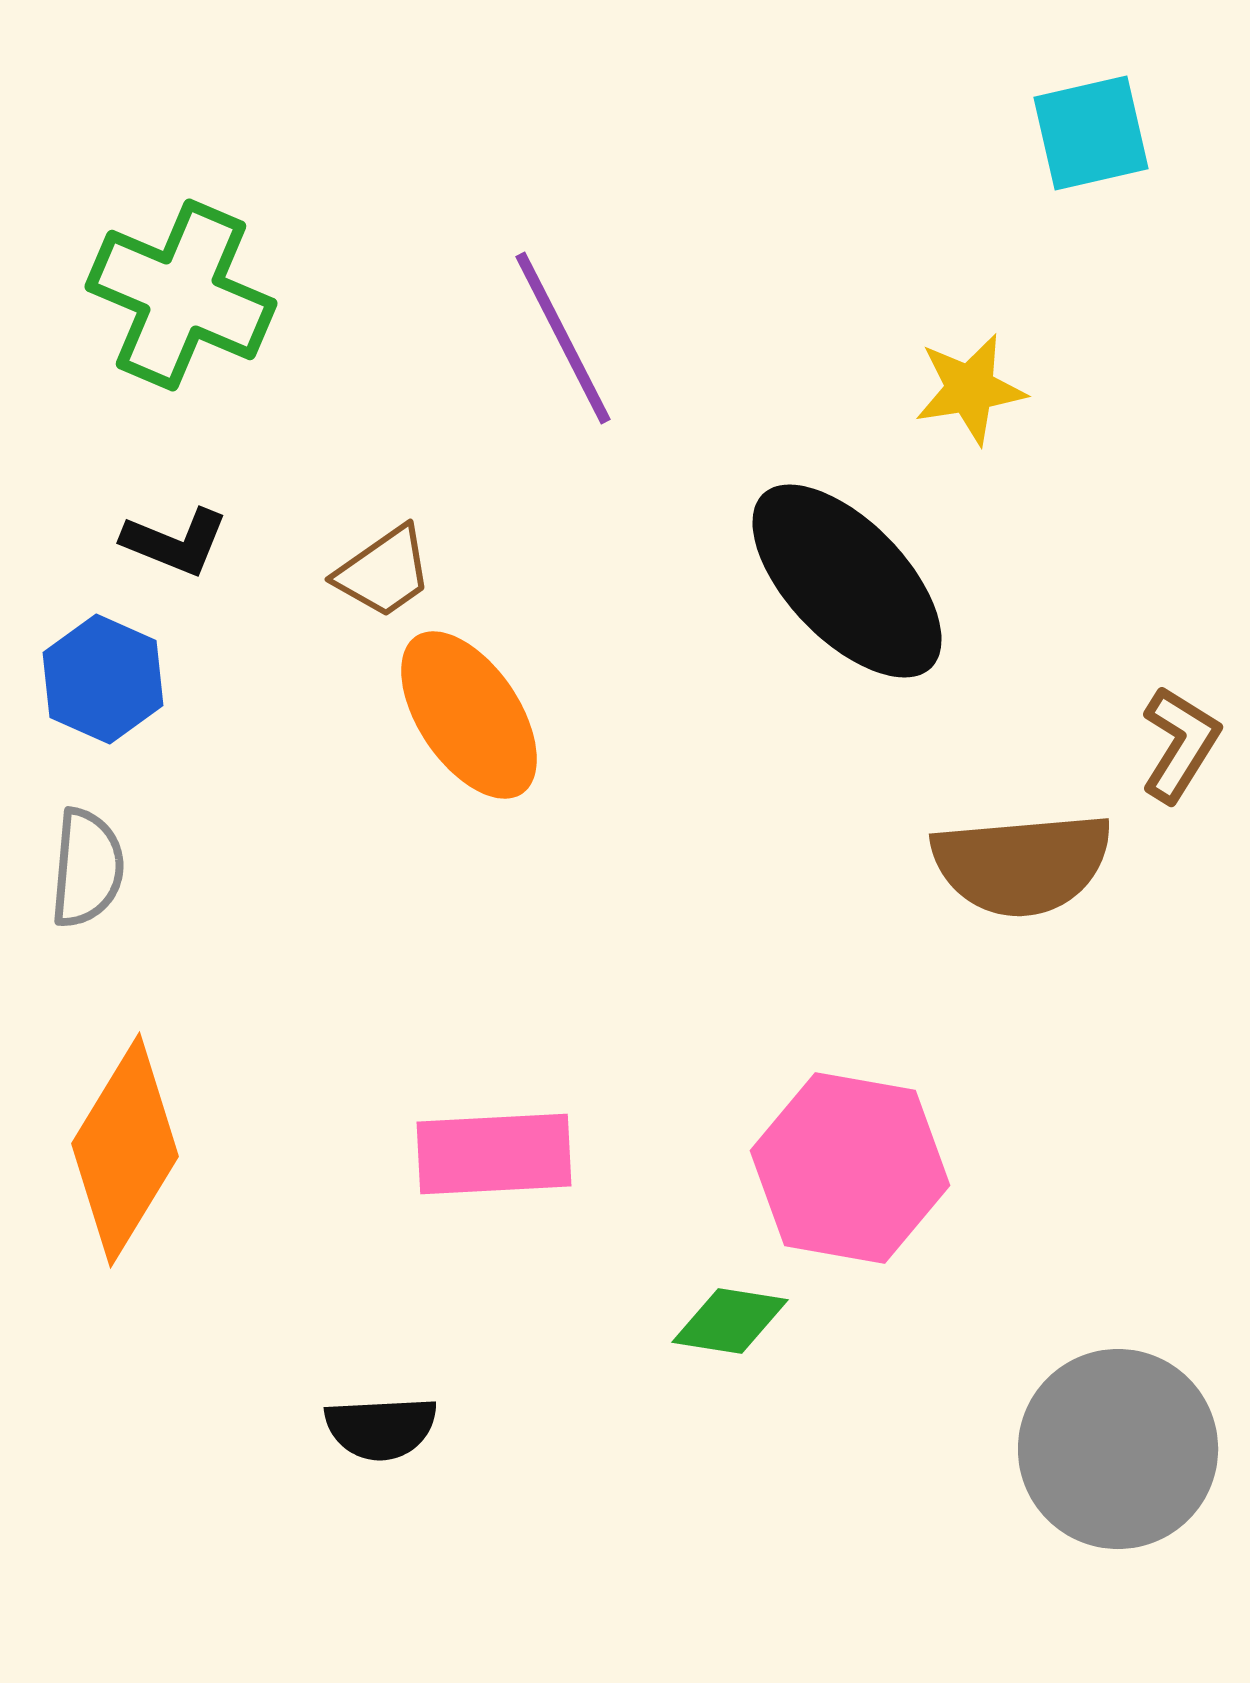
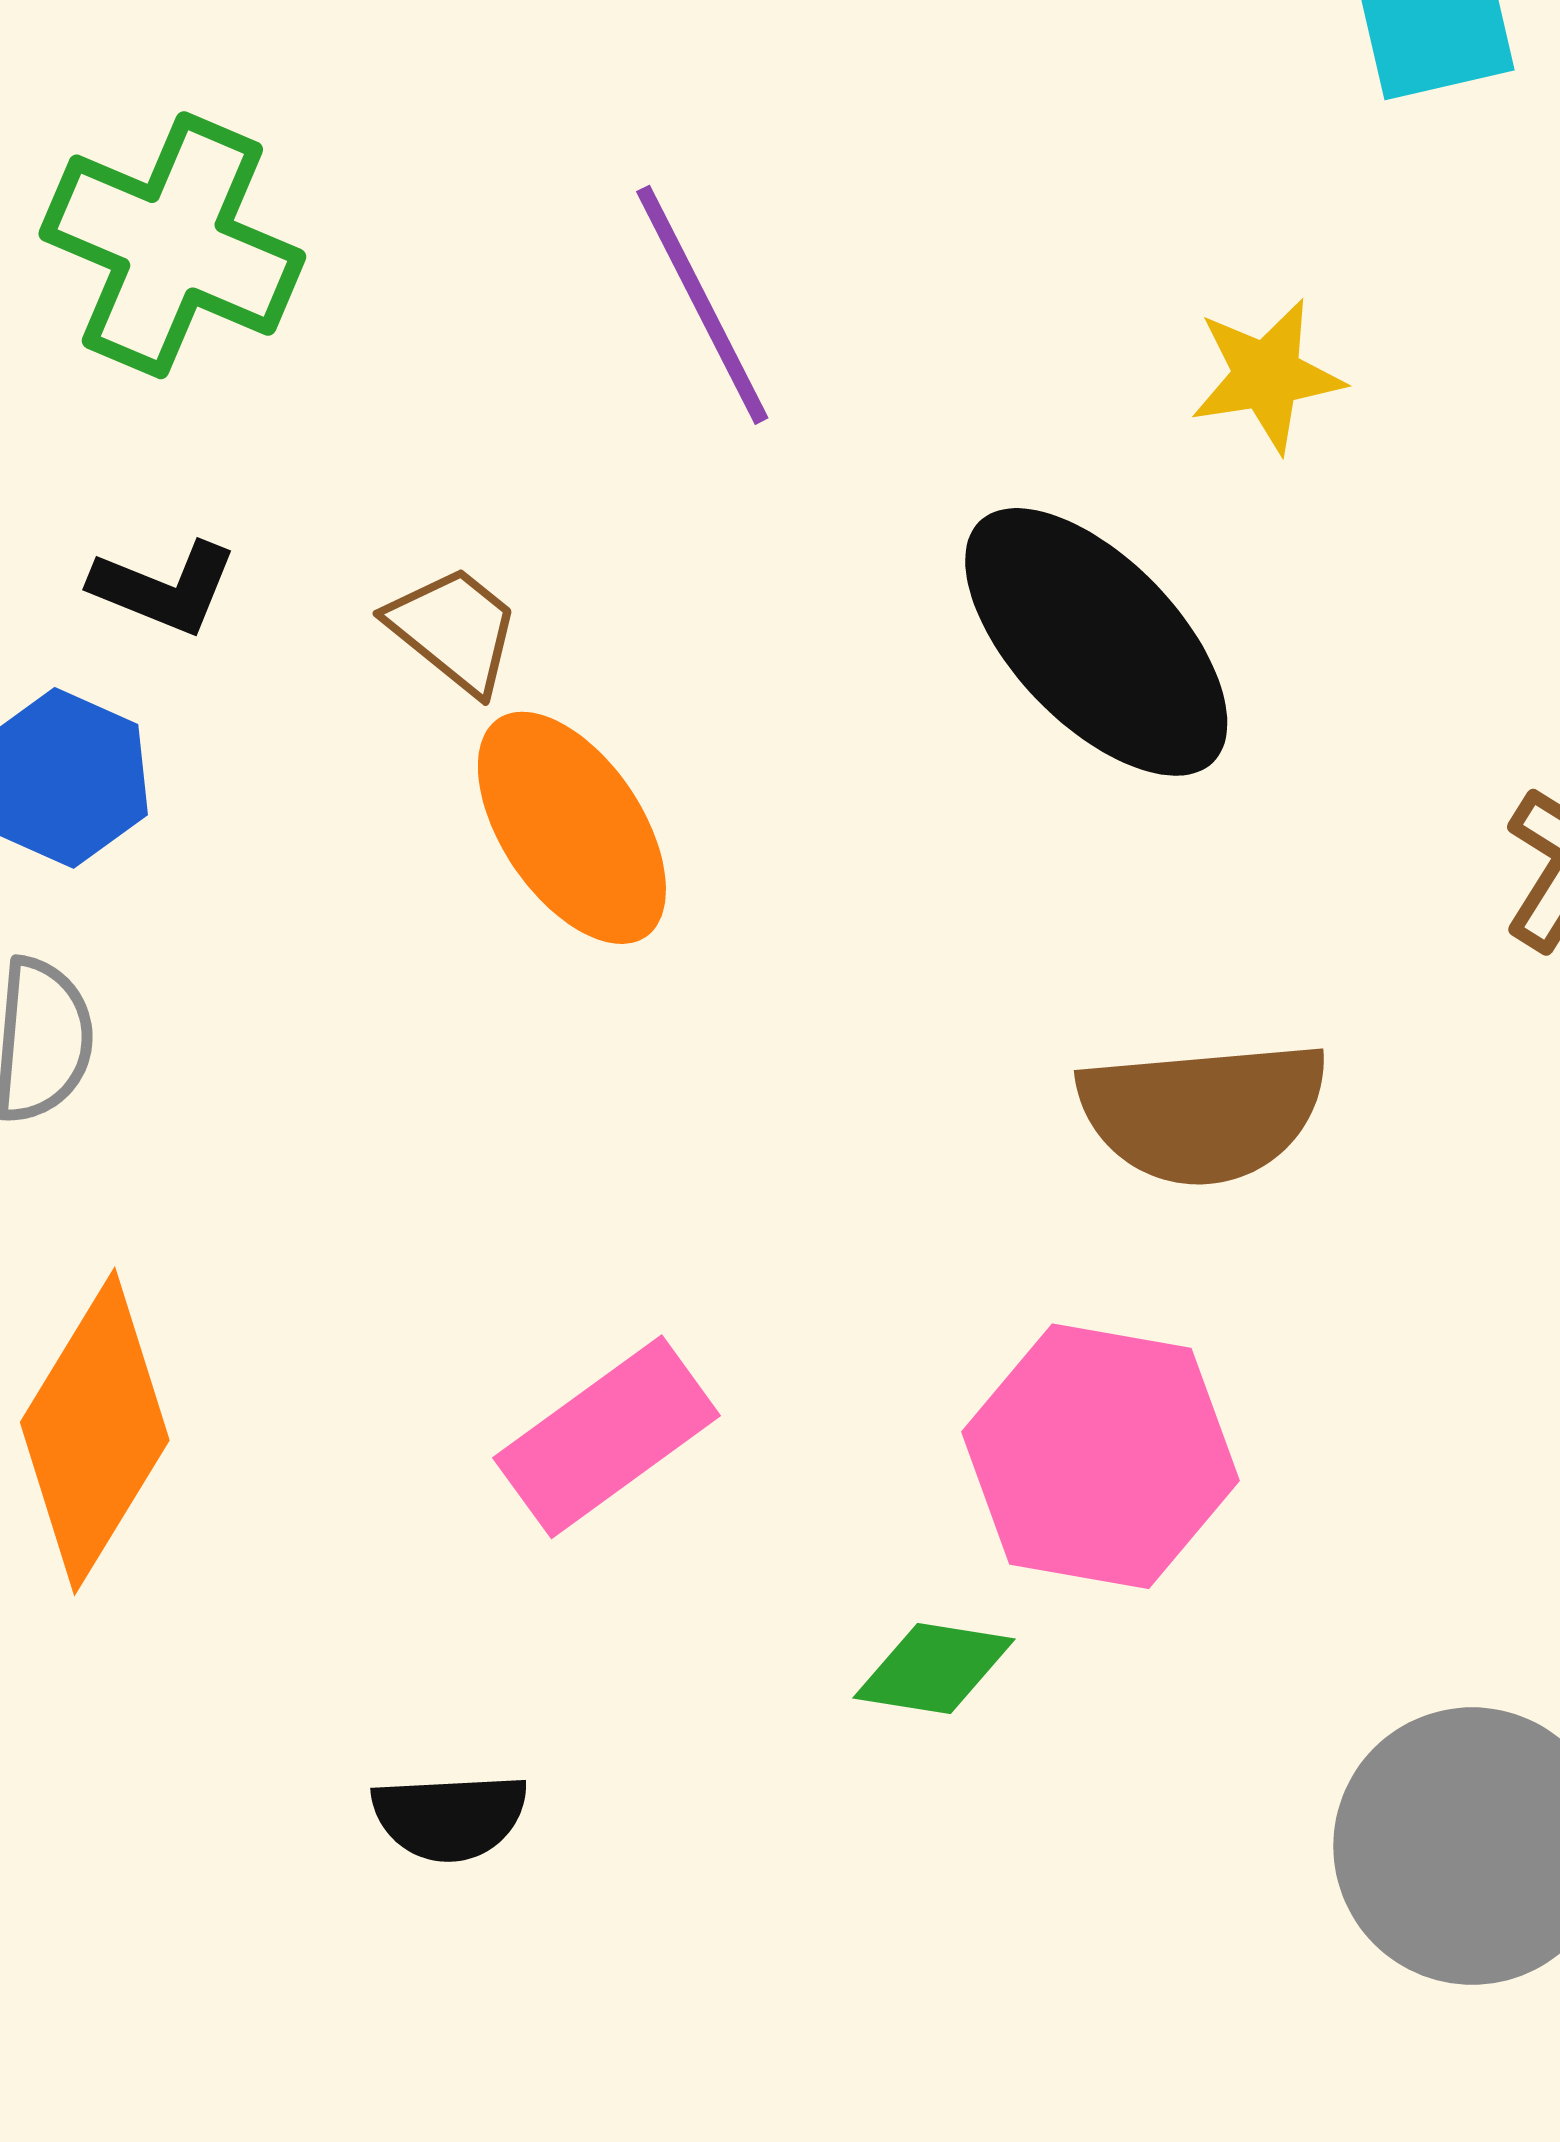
brown trapezoid: (384, 572) -> (454, 629), turned -106
brown semicircle: (1022, 864) -> (1203, 1112), moved
pink rectangle: (494, 1154) -> (607, 1437), turned -33

